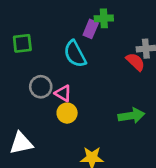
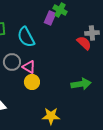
green cross: (104, 18) -> (60, 10), turned 32
cyan semicircle: (75, 54) -> (26, 37), moved

